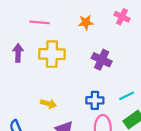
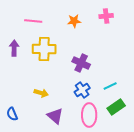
pink cross: (122, 17) -> (106, 16), turned -32
purple cross: (102, 60) -> (81, 63), moved
blue cross: (95, 100) -> (82, 90), turned -35

